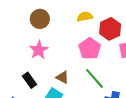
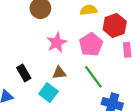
pink star: (39, 50) -> (57, 43), moved
brown triangle: (62, 77) -> (59, 73), turned -40

